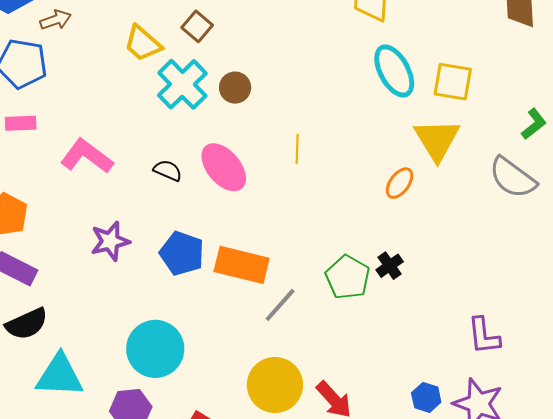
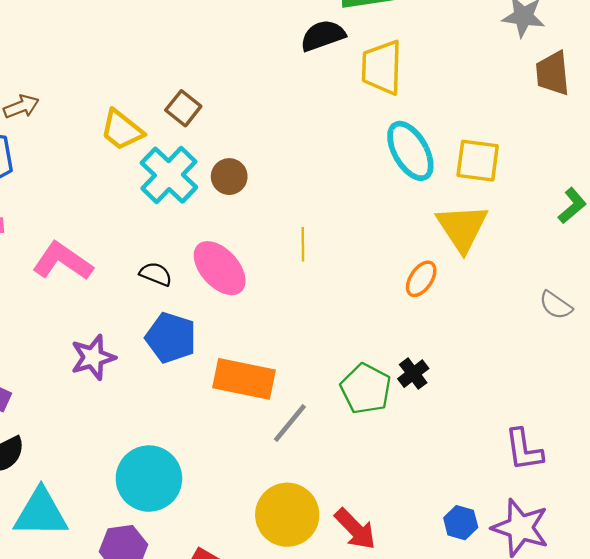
gray semicircle: (513, 178) -> (556, 305), moved, size x0.6
blue pentagon: (182, 253) -> (171, 338), moved

